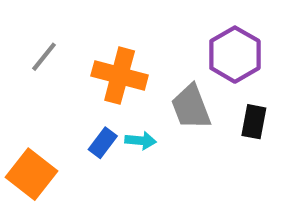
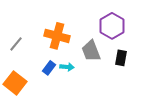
gray line: (44, 57) -> (16, 44), moved

